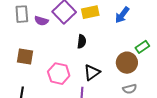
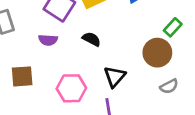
purple semicircle: (41, 21) -> (48, 40), moved
black semicircle: (82, 41) -> (91, 39), turned -56

